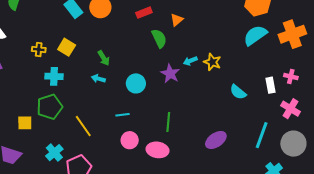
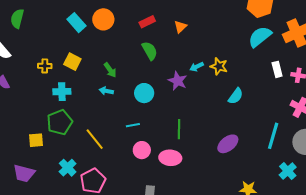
green semicircle: (159, 38) -> (150, 51), moved
white rectangle: (270, 85) -> (277, 69), moved
cyan semicircle: (238, 92) -> (236, 96), moved, turned -90

